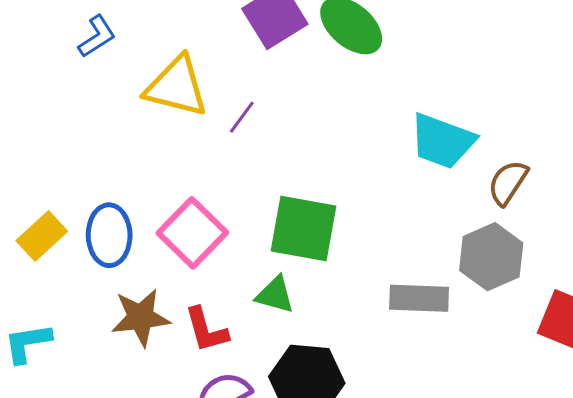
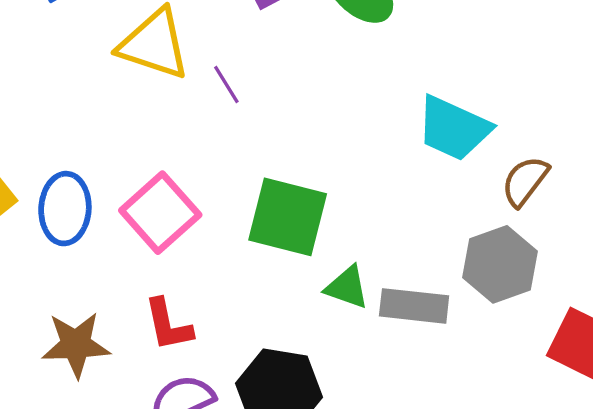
purple line: (242, 117) -> (226, 85), turned -72
green triangle: (275, 295) -> (347, 287), moved
brown star: (141, 317) -> (76, 345), moved

